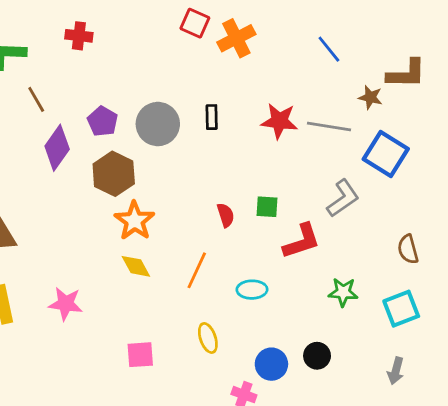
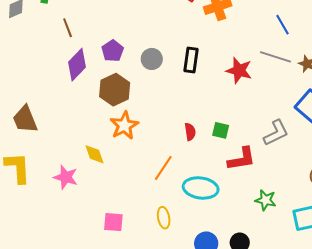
black rectangle: (212, 117) -> (191, 60), size x1.4
gray circle: (158, 124) -> (152, 59), size x0.7
gray line: (329, 126) -> (276, 57), moved
yellow diamond: (136, 266) -> (94, 154), moved
cyan ellipse: (252, 290) -> (201, 188), size x1.6

